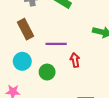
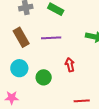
purple line: (56, 44) -> (51, 38), moved

